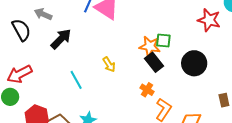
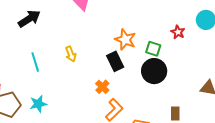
red star: (209, 20) -> (178, 32), size x0.6
green square: (163, 40) -> (153, 49), moved
orange star: (150, 46) -> (125, 40), moved

